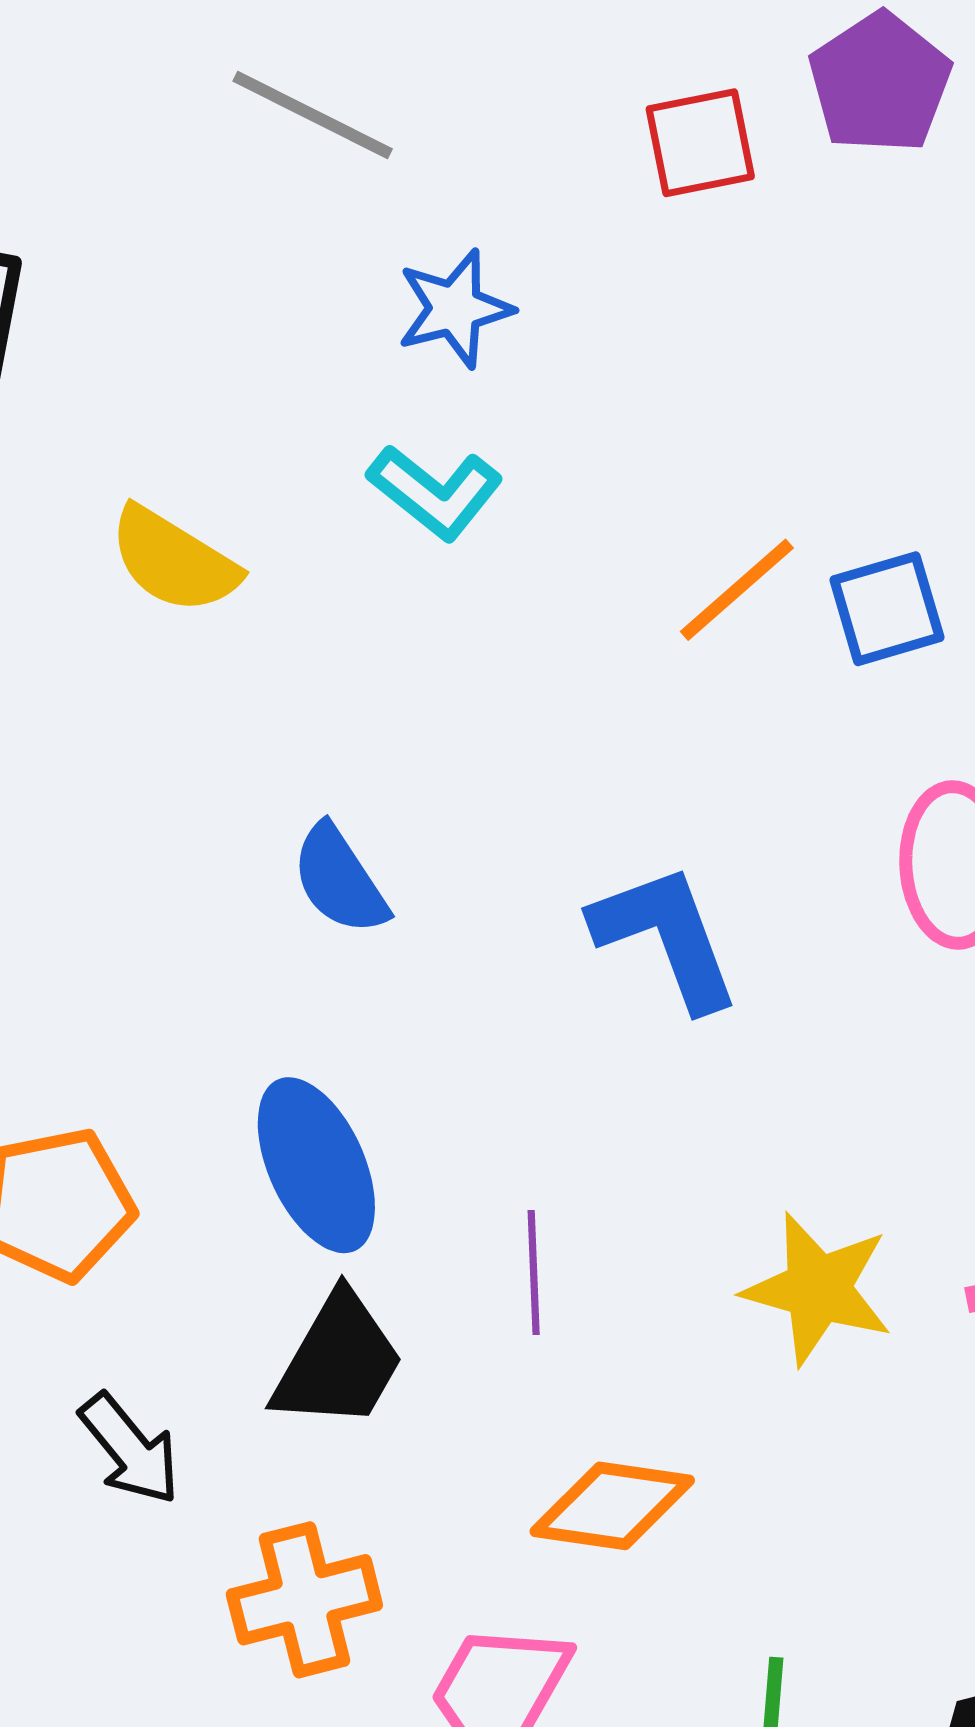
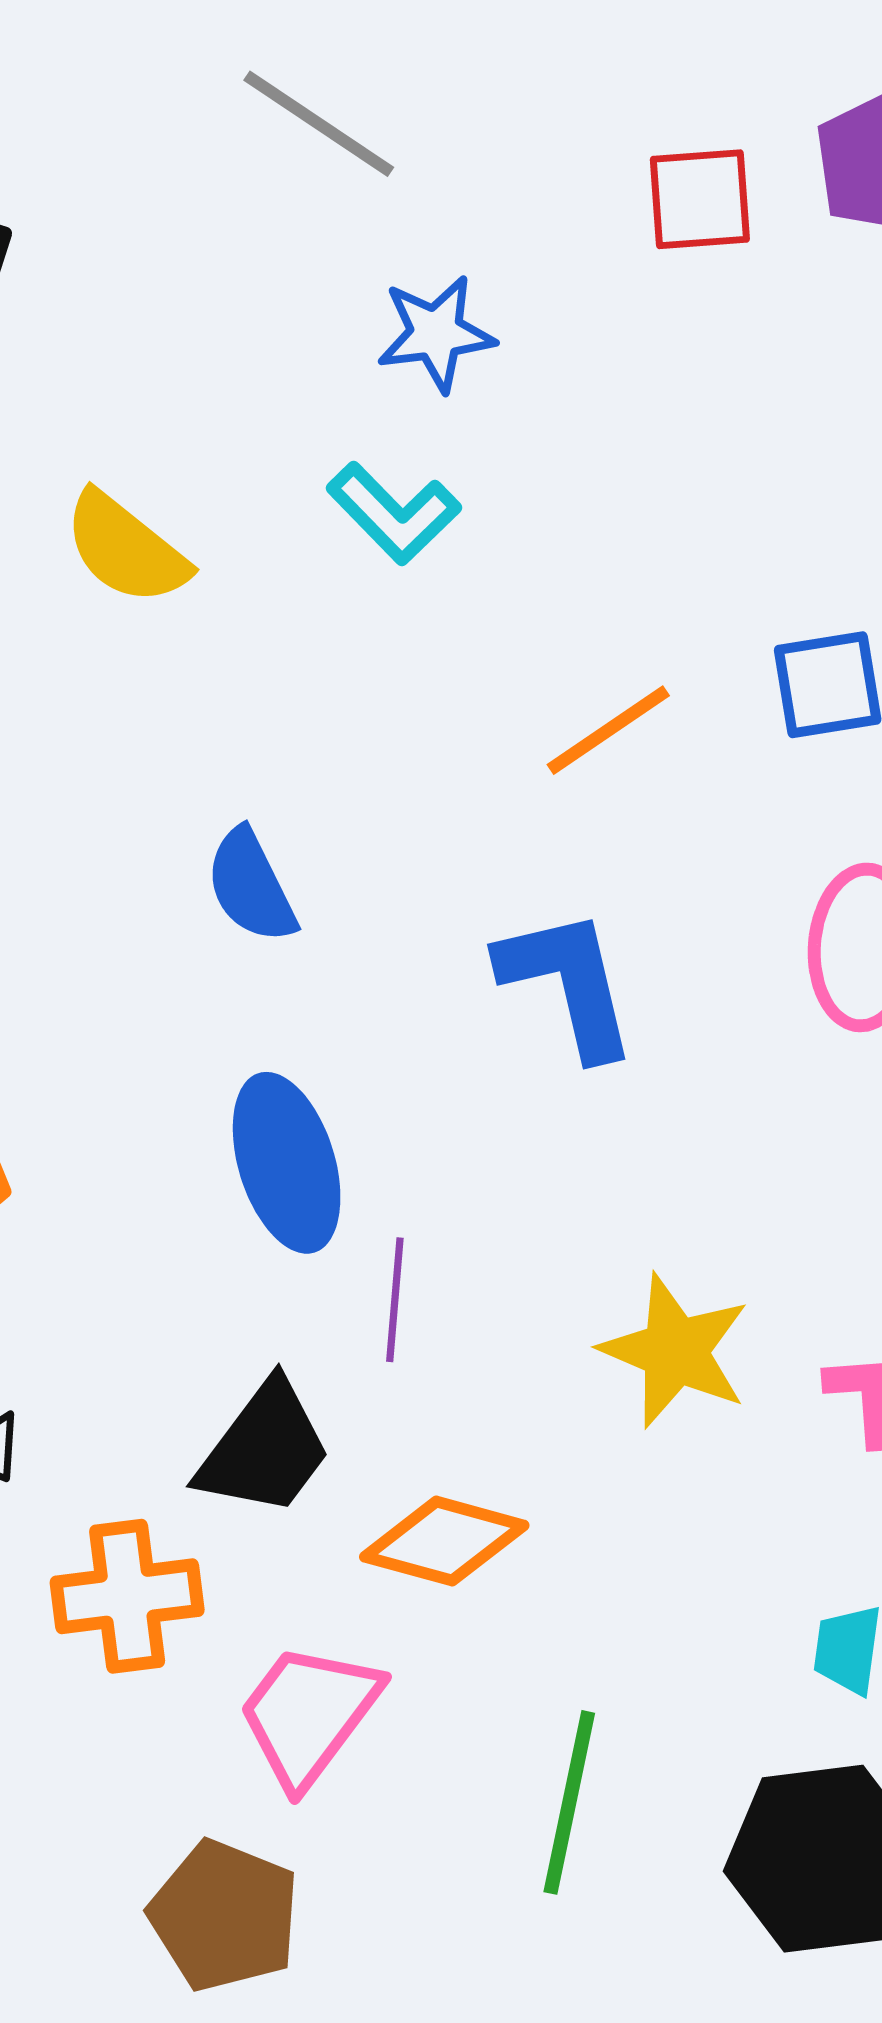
orange line: (737, 590) -> (608, 730), moved
blue ellipse: (316, 1165) -> (287, 1163), moved
black trapezoid: (338, 1361) -> (265, 1449), moved

